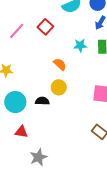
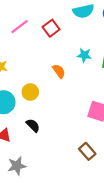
yellow circle: (59, 87) -> (30, 92), moved
black semicircle: (42, 101) -> (33, 125), moved, turned 32

